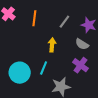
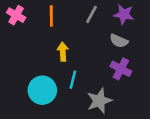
yellow arrow: (52, 45) -> (63, 52), moved

